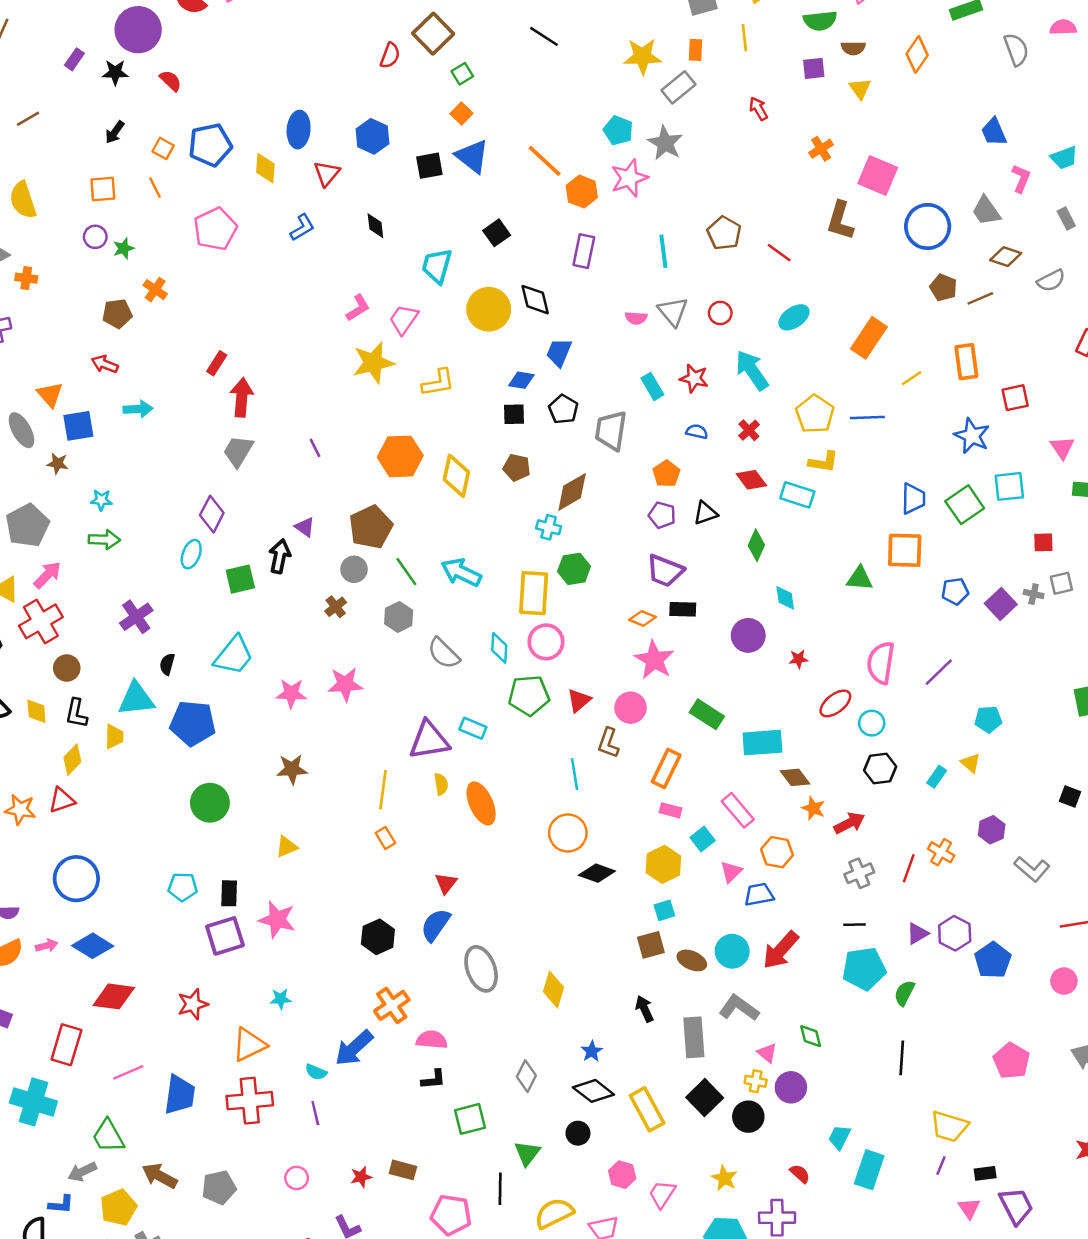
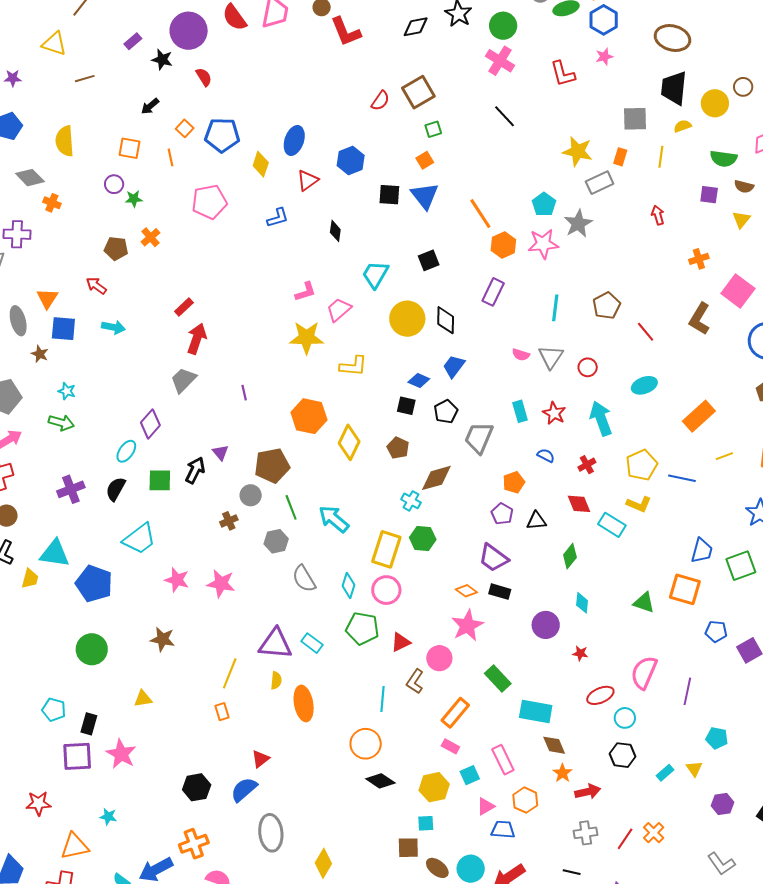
black semicircle: (167, 664) -> (116, 489), moved, size x1.4
purple line: (939, 672) -> (687, 691), turned -48
purple hexagon: (992, 830) -> (723, 804), moved

